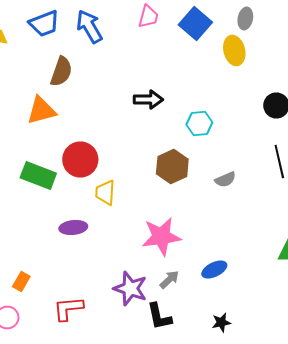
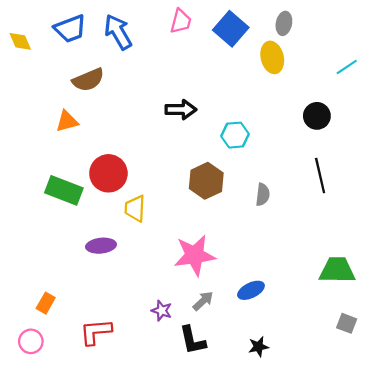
brown semicircle: (61, 72) -> (88, 80), turned 48
orange triangle: (41, 110) -> (67, 121), size x0.7
gray semicircle: (225, 180) -> (263, 195), turned -60
purple star: (130, 288) -> (162, 311), size x0.6

